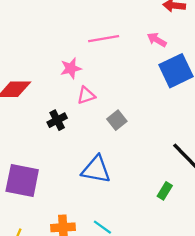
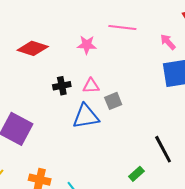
pink triangle: (86, 95) -> (91, 86), moved
blue triangle: (96, 169) -> (86, 116), moved, turned -36

